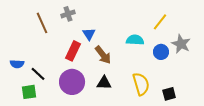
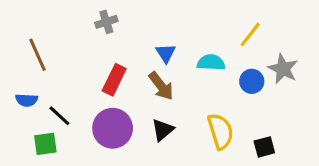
brown line: (42, 23) -> (38, 55), moved
blue triangle: (89, 34) -> (166, 53), moved
black triangle: (104, 83) -> (163, 130), turned -42

